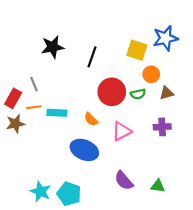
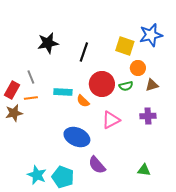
cyan rectangle: (57, 113) -> (63, 92), moved
orange semicircle: (91, 119) -> (83, 101), moved
purple semicircle: (124, 181) -> (97, 165), moved

